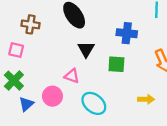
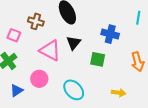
brown cross: (30, 24) -> (36, 21), moved
pink triangle: (72, 76) -> (50, 50), moved, size x1.6
blue triangle: (26, 104) -> (17, 90), moved

